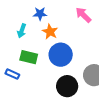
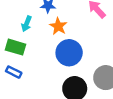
green rectangle: (29, 57) -> (16, 47), moved

